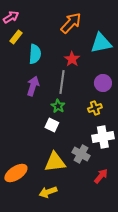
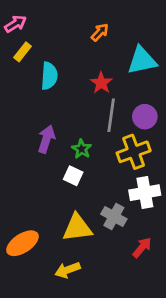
orange arrow: (71, 23) -> (100, 32), size x0.6
gray line: (62, 82) -> (111, 115), moved
purple arrow: (33, 86) -> (46, 139), moved
yellow cross: (95, 108) -> (134, 152), size x1.6

